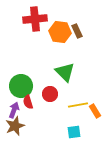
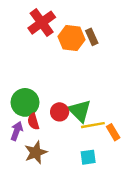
red cross: (35, 19) -> (42, 23), turned -30
green triangle: (65, 72) -> (80, 111), moved
brown star: (15, 126) -> (36, 152), moved

